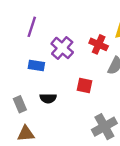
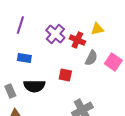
purple cross: (62, 48) -> (55, 34), moved
black semicircle: (48, 98) -> (34, 86), size x1.5

